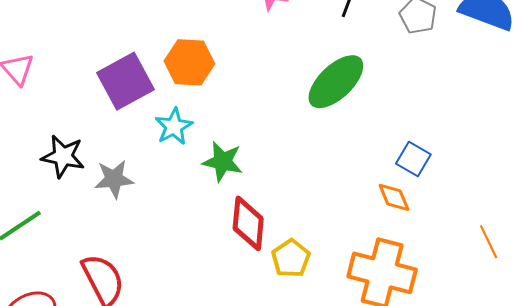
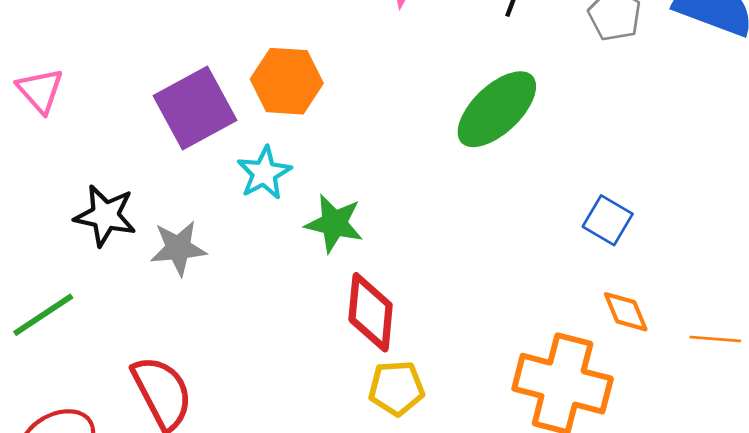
orange diamond: (394, 197) -> (626, 312), moved
orange line: (489, 242) -> (715, 339), turned -60
yellow pentagon: (291, 258) -> (396, 388), moved, turned 30

